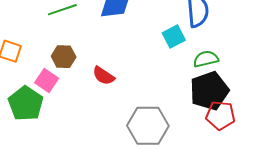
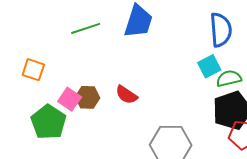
cyan square: (174, 36) -> (209, 66), moved
brown hexagon: (64, 57) -> (87, 97), moved

